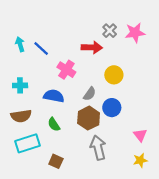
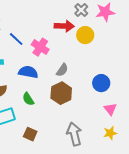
blue line: (41, 49) -> (16, 39), moved
yellow circle: (114, 75) -> (85, 35), moved
blue circle: (112, 108) -> (101, 83), moved
gray arrow: (98, 148) -> (74, 134), moved

